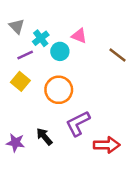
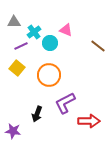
gray triangle: (17, 26) -> (14, 22), turned -48
black arrow: (44, 137) -> (37, 114), turned -119
purple star: (16, 143) -> (13, 131), moved

